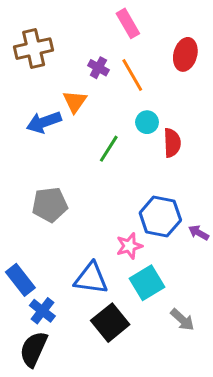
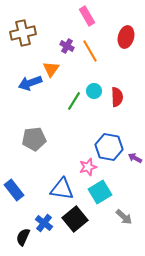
cyan circle: (147, 122) -> (94, 91), moved
blue cross: (42, 311) -> (44, 223), moved
black semicircle: (34, 349) -> (23, 237), size x0.7

